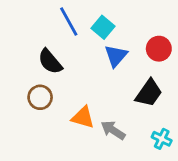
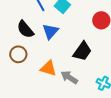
blue triangle: (116, 56) -> (50, 31), moved
black trapezoid: (149, 93) -> (82, 51), moved

